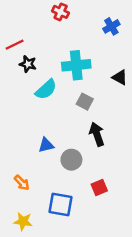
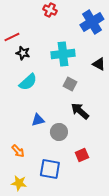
blue cross: (111, 26) -> (92, 22), size x1.6
cyan semicircle: (46, 89) -> (28, 82), moved
black arrow: (97, 134) -> (80, 111), turned -30

